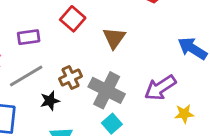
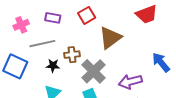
brown triangle: (114, 38) -> (110, 38), size x1.4

